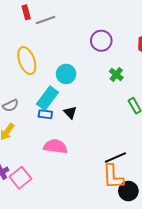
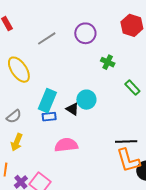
gray line: (46, 20) -> (47, 38), moved
cyan circle: (66, 74) -> (86, 100), moved
black line: (115, 158) -> (126, 142), turned 35

